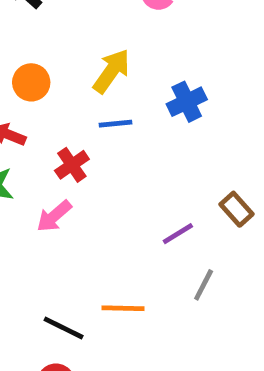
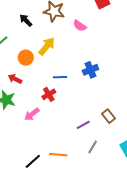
yellow arrow: (111, 71) -> (47, 46), moved
red cross: (72, 165) -> (49, 94), moved
black line: (64, 328) -> (33, 161), turned -72

